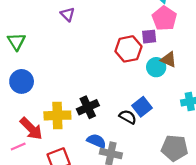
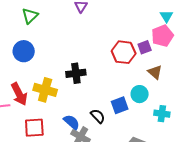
purple square: (149, 37) -> (145, 47), turned -32
cyan circle: (156, 67) -> (140, 94), moved
black cross: (88, 107) -> (76, 73), moved
black semicircle: (128, 117) -> (98, 116), moved

